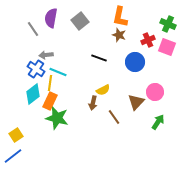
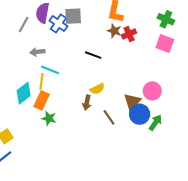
gray square: (80, 21) -> (73, 16), turned 36
gray line: (33, 29) -> (24, 25), turned 63
red cross: (148, 40) -> (129, 34), moved
blue circle: (135, 62) -> (140, 114), moved
blue cross: (36, 69) -> (58, 23), moved
green star: (57, 118) -> (49, 118), size x0.6

